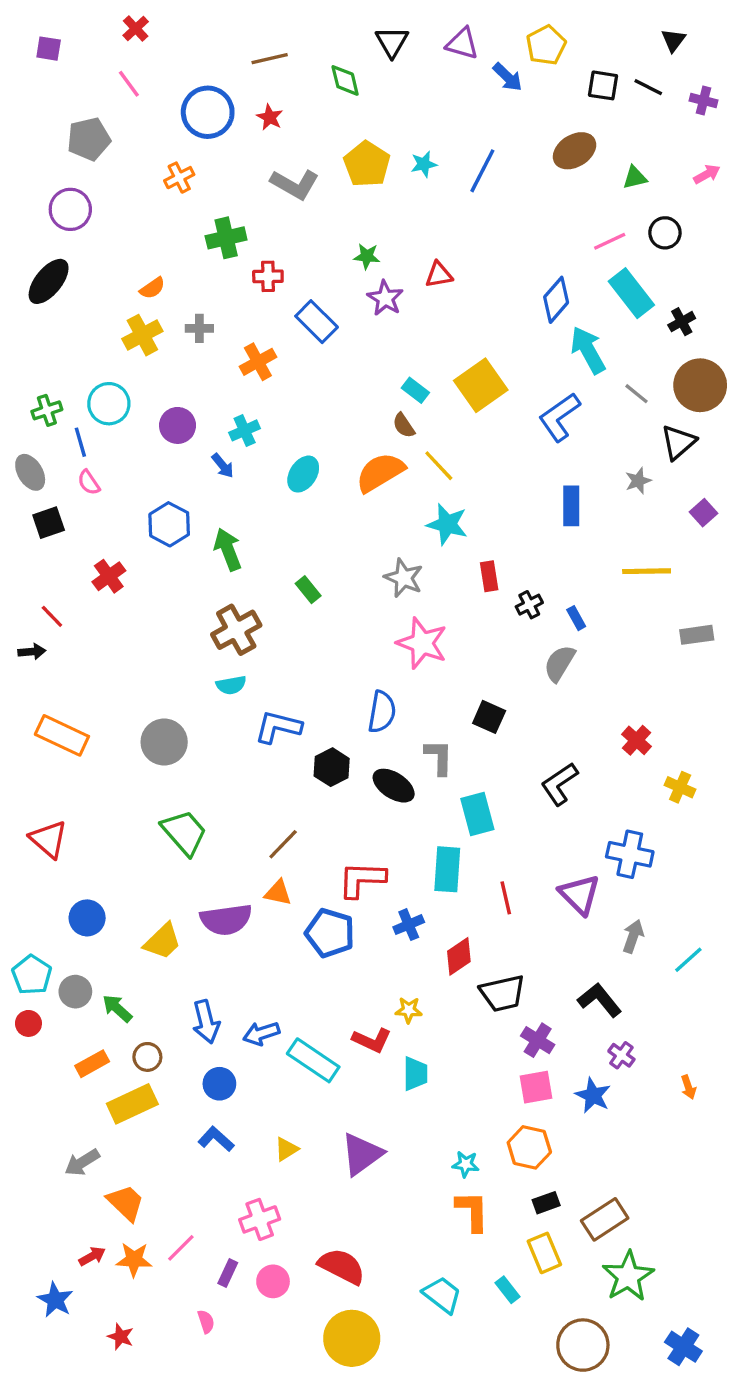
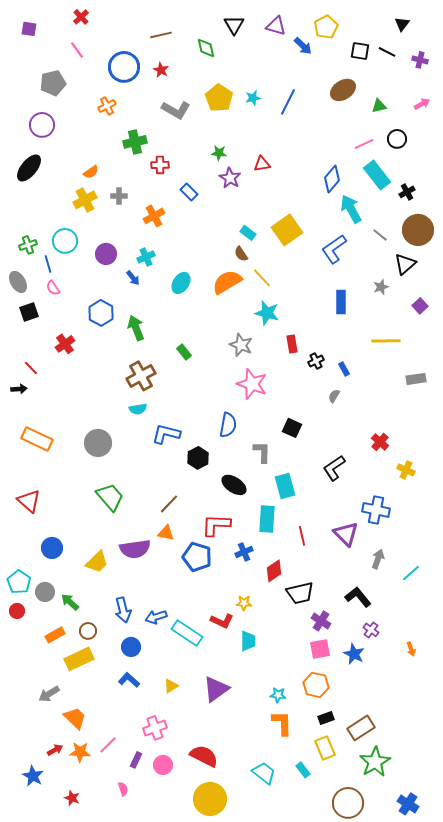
blue rectangle: (317, 322) -> (189, 192), size x0.7
gray semicircle: (559, 663) -> (334, 396), size x0.6
black ellipse: (394, 786) -> (234, 485), moved

